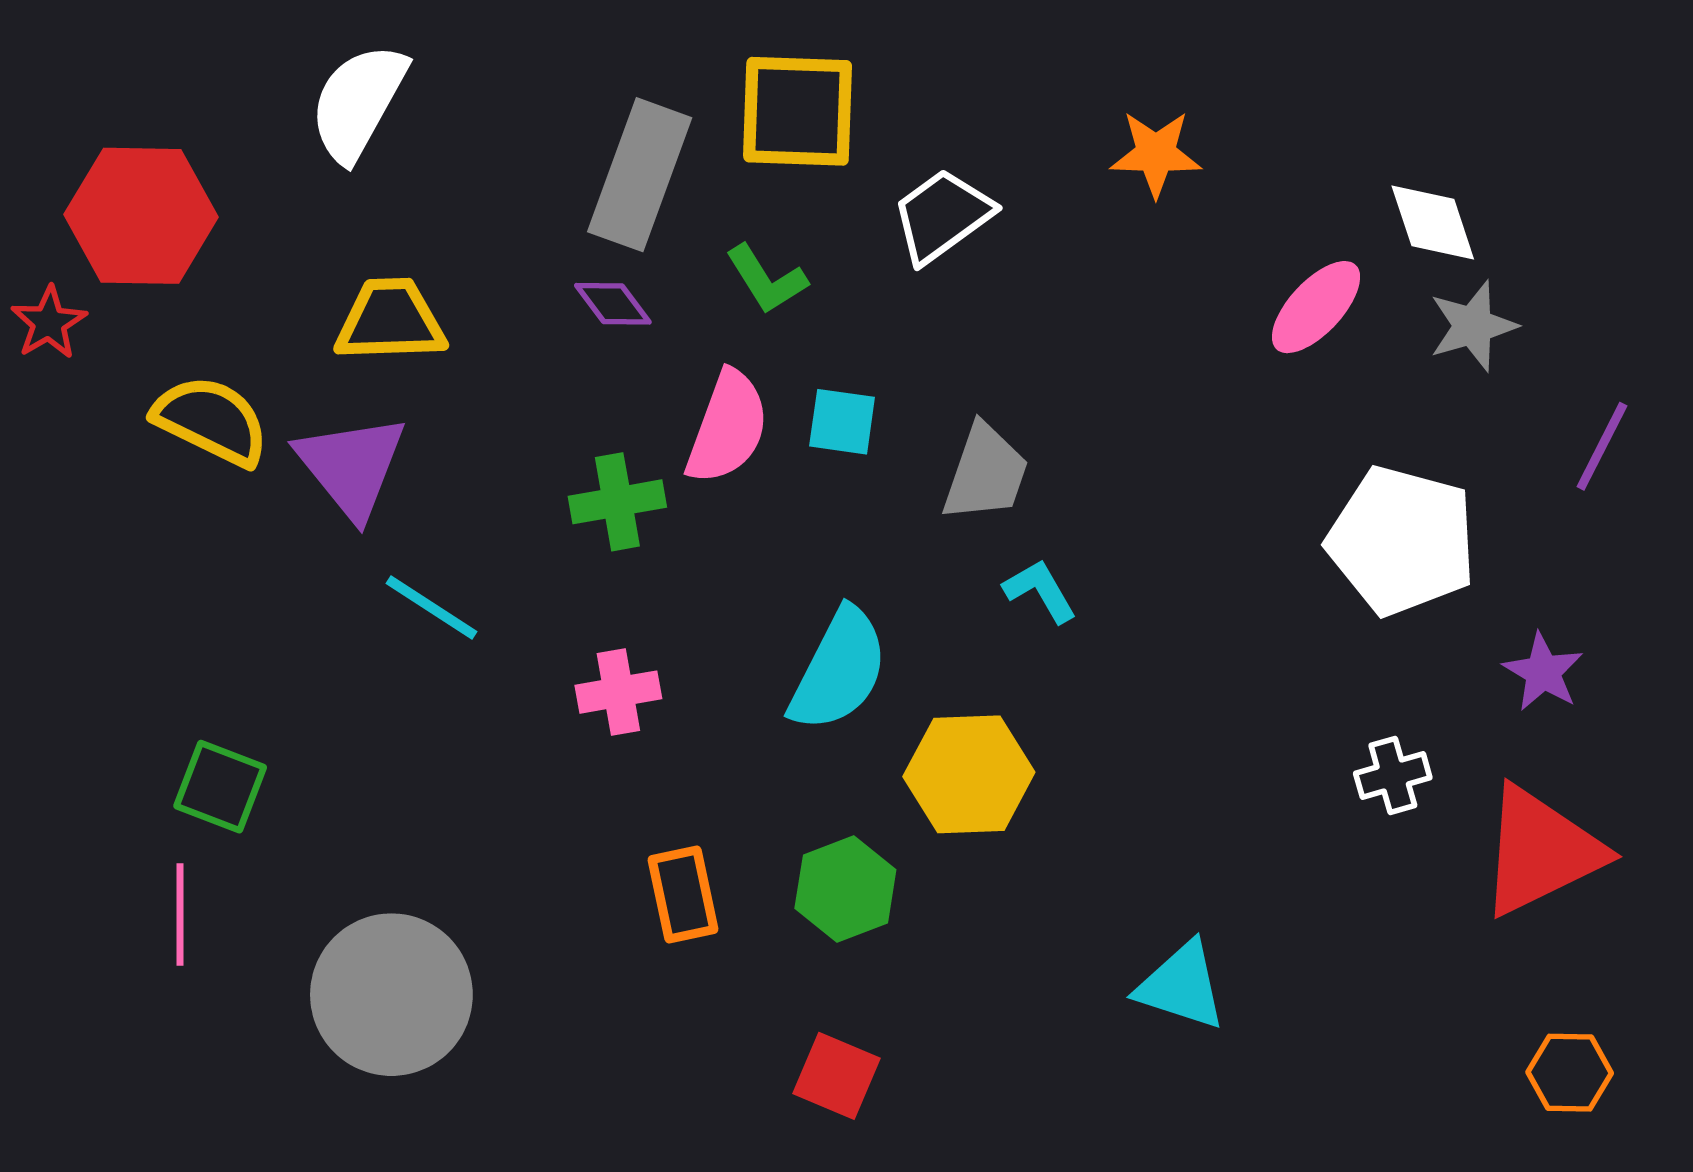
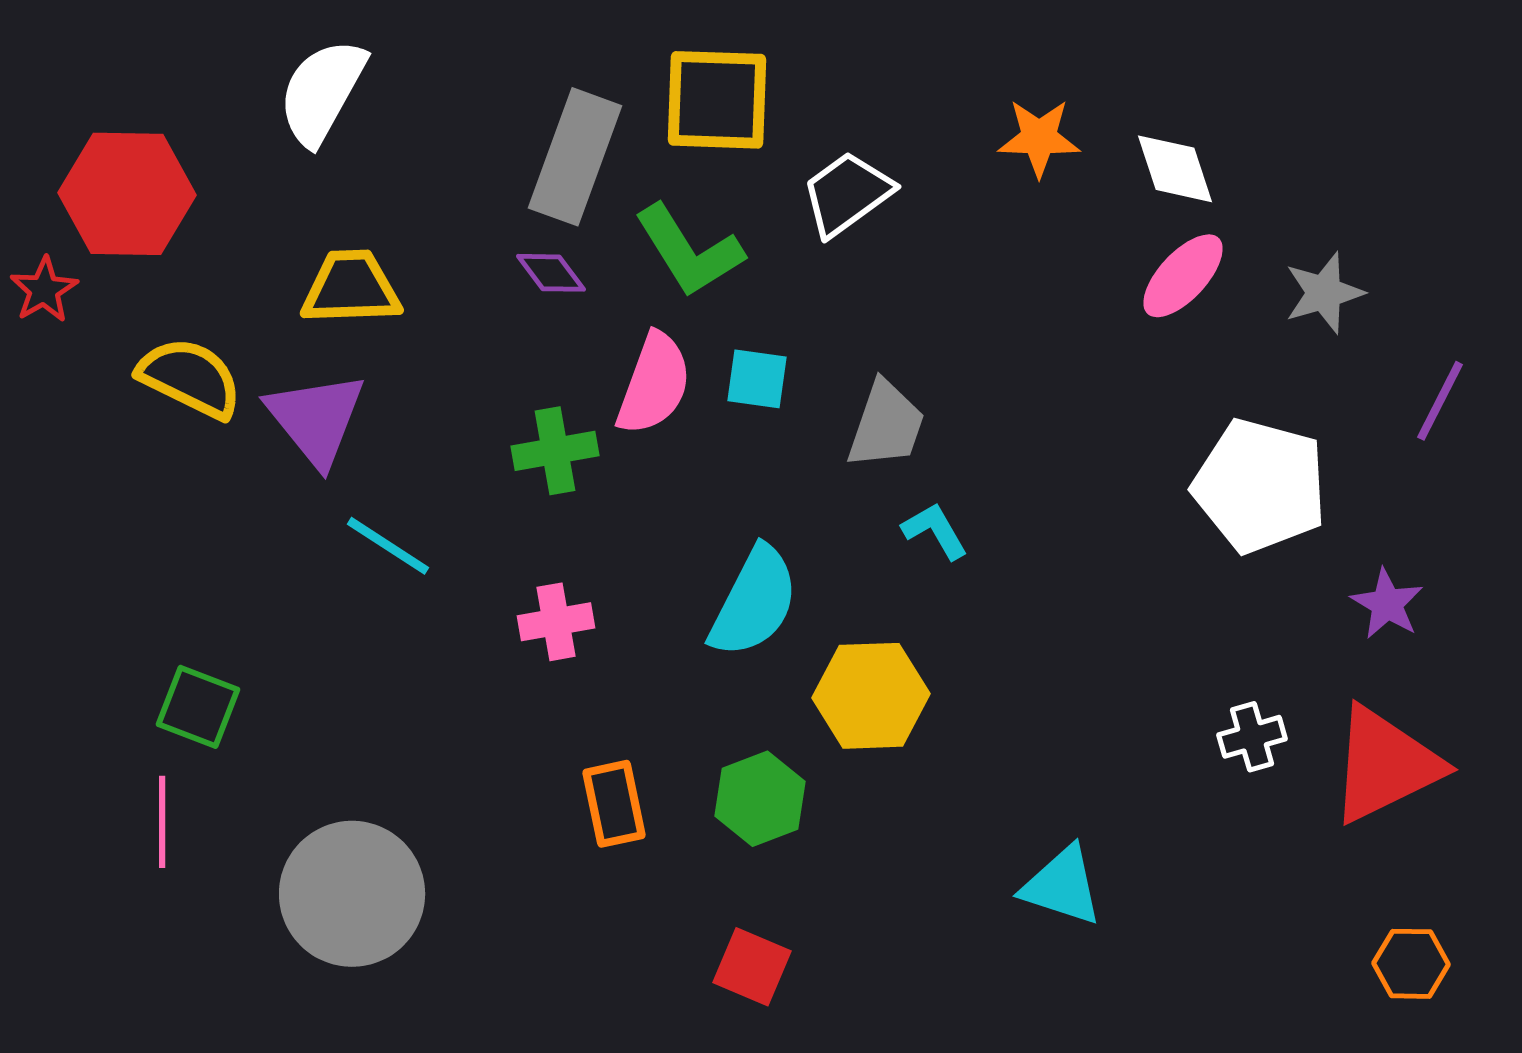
white diamond: (1433, 223) -> (1175, 169), moved
green L-shape: (766, 279) -> (689, 251), size x1.5
white cross: (1393, 775) -> (1252, 737), moved

